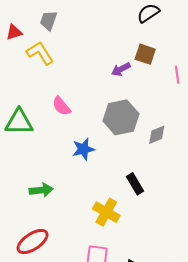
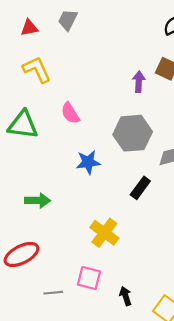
yellow L-shape: (40, 53) -> (37, 70), moved
purple arrow: (121, 69) -> (139, 82), turned 114
black rectangle: (135, 184) -> (140, 188), moved, turned 60

